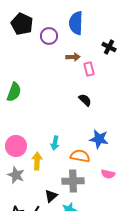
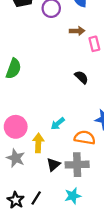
black semicircle: (85, 100) -> (81, 77), moved
cyan arrow: (55, 143) -> (58, 124), turned 40
black triangle: (51, 196) -> (53, 165), moved

